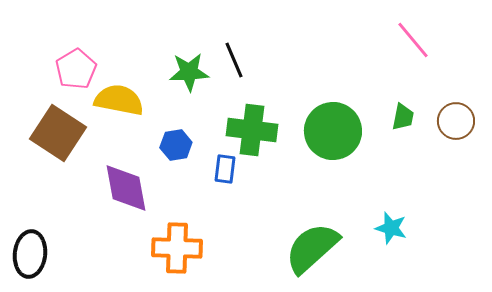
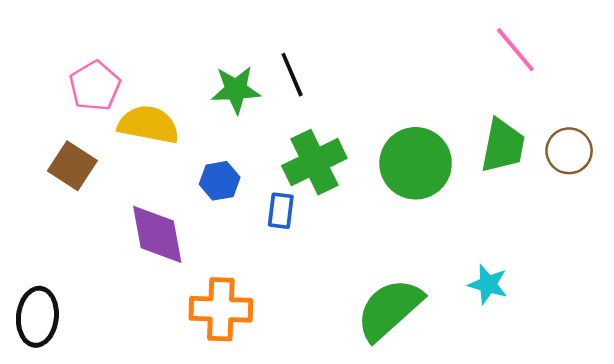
green trapezoid: (403, 117) -> (503, 146), size x1.6
green cross: (252, 130) -> (314, 162), turned -33
brown square: (58, 133) -> (72, 166), size x0.7

